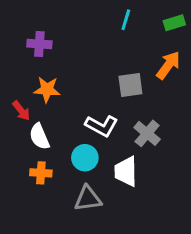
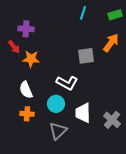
red arrow: (21, 111) -> (14, 47), moved
gray cross: (147, 133) -> (112, 120), moved
gray triangle: (88, 199) -> (58, 131), turned -36

